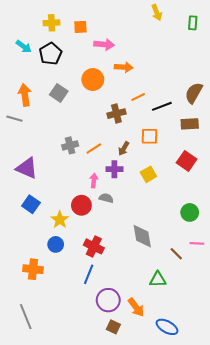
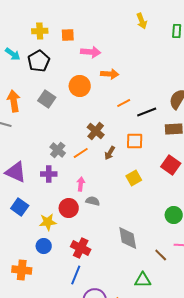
brown cross: (116, 114) -> (96, 131), moved, turned -36
gray cross: (70, 145) -> (58, 150), turned -35
purple cross: (114, 169) -> (49, 174), moved
yellow star: (60, 220) -> (48, 222), turned 30

